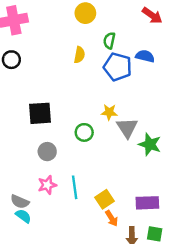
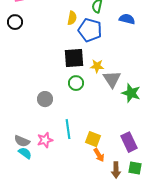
blue pentagon: (118, 67) -> (90, 30), moved
black square: (40, 113) -> (74, 58), moved
pink star: (47, 185) -> (45, 140), moved
yellow square: (104, 199) -> (93, 139), turned -35
purple rectangle: (147, 203) -> (129, 142), turned 66

